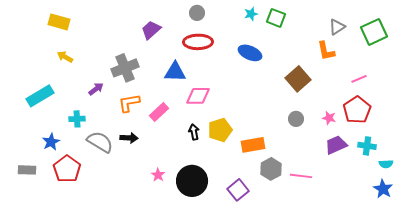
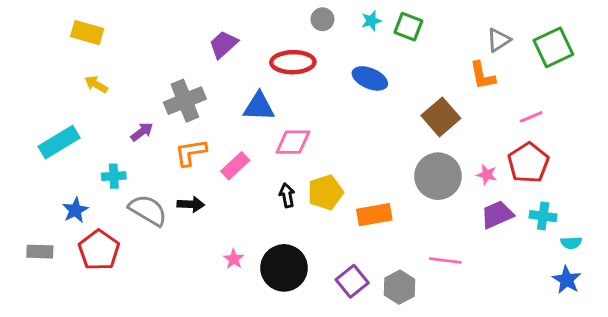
gray circle: (197, 13) -> (323, 19), moved
gray circle: (296, 119) -> (438, 176), size x2.0
gray hexagon: (271, 169) -> (399, 287), moved

